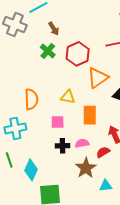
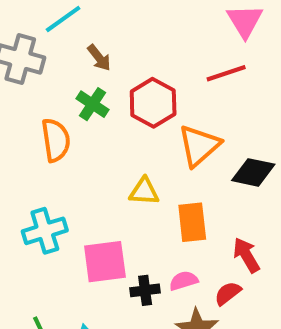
orange semicircle: (31, 99) -> (56, 140), moved
pink square: (58, 122) -> (105, 262), moved, size x1.6
cyan cross: (15, 128) -> (45, 231), moved

